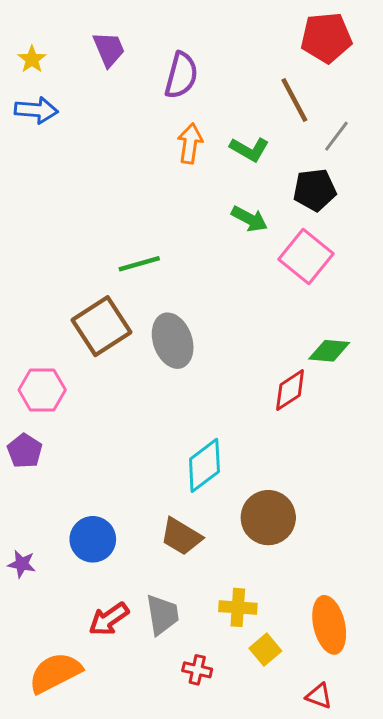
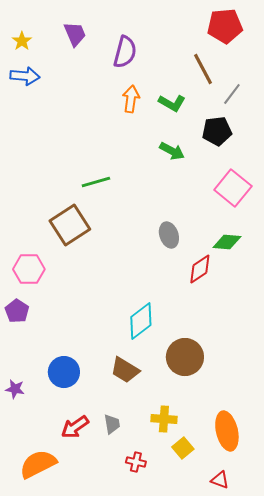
pink square: (306, 257) -> (233, 188), moved
gray ellipse: (173, 341) -> (169, 235), moved, size x0.7
gray trapezoid: (162, 615) -> (112, 424), size x0.7

